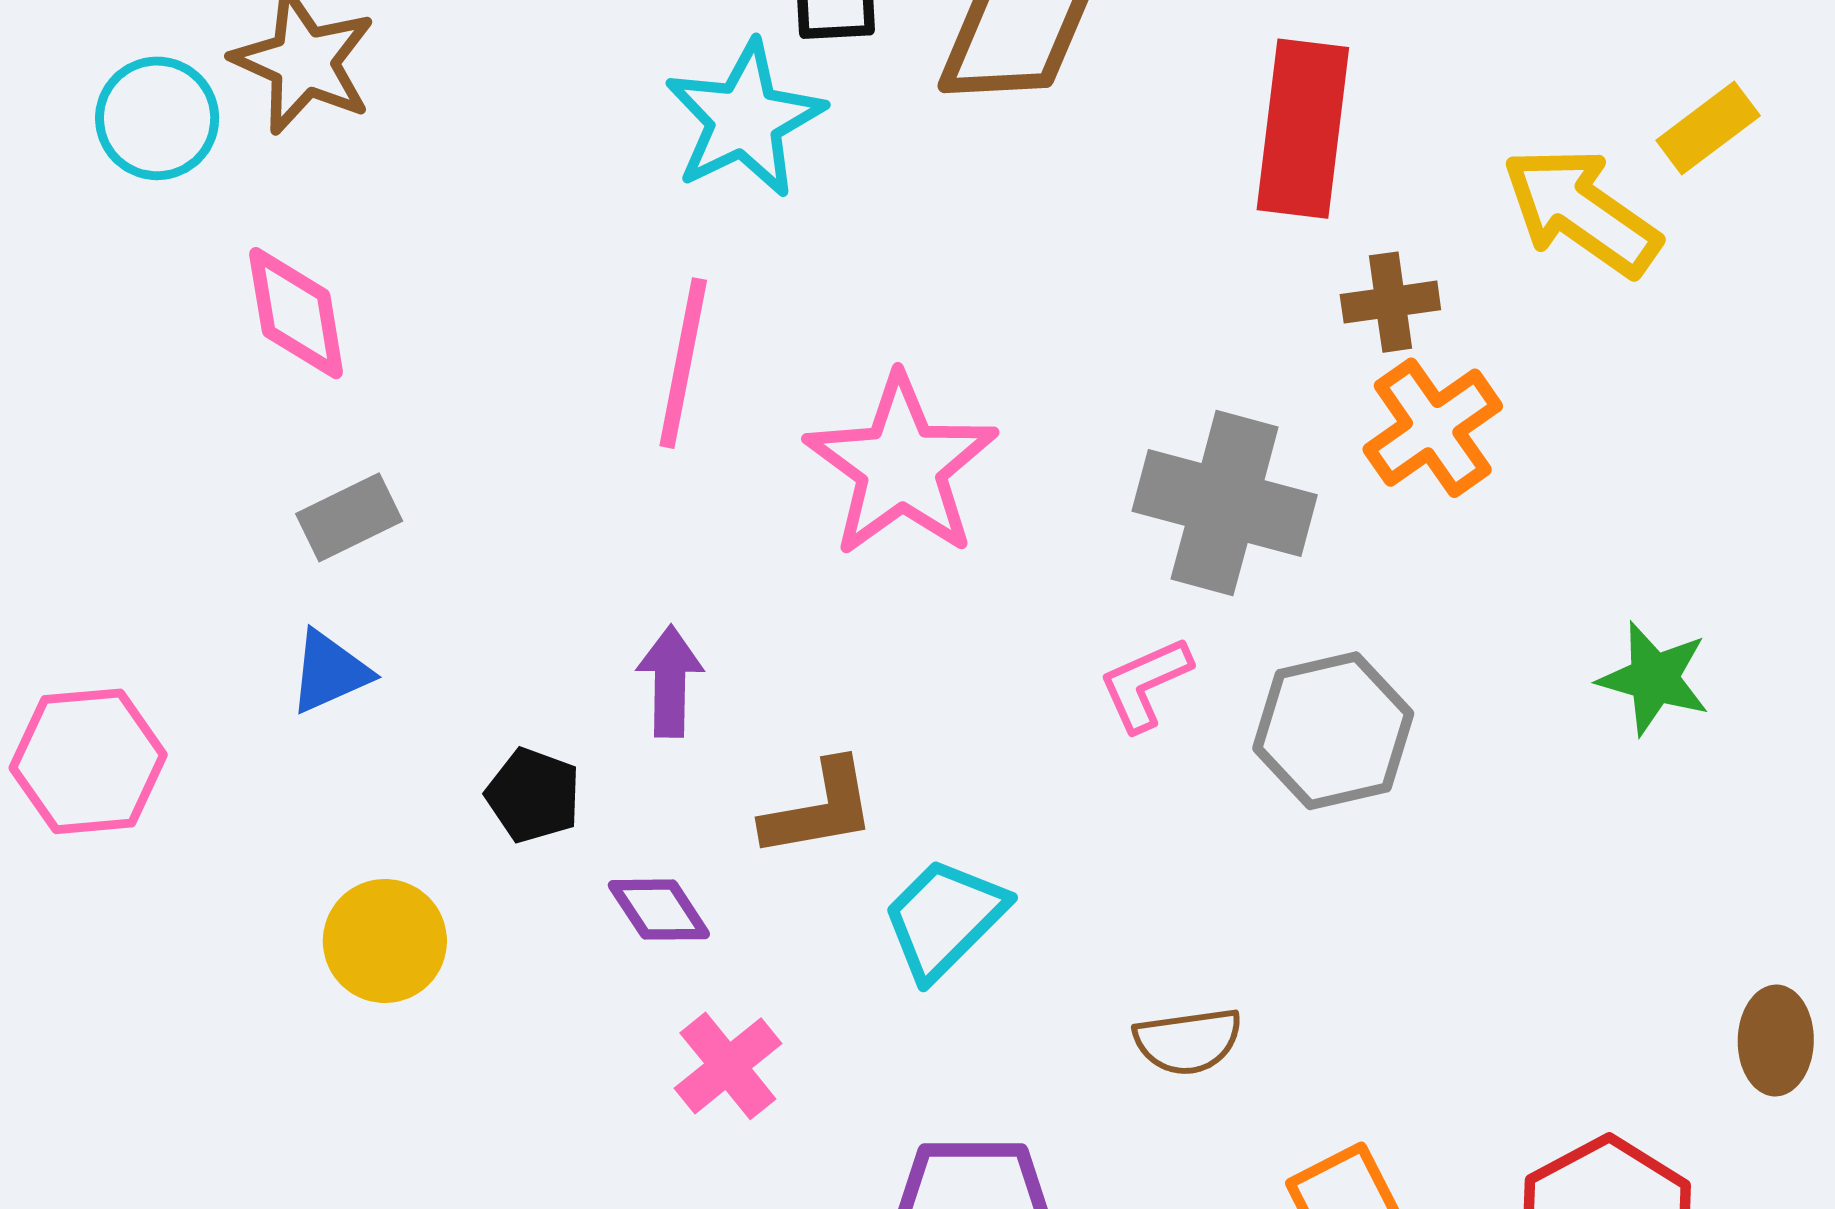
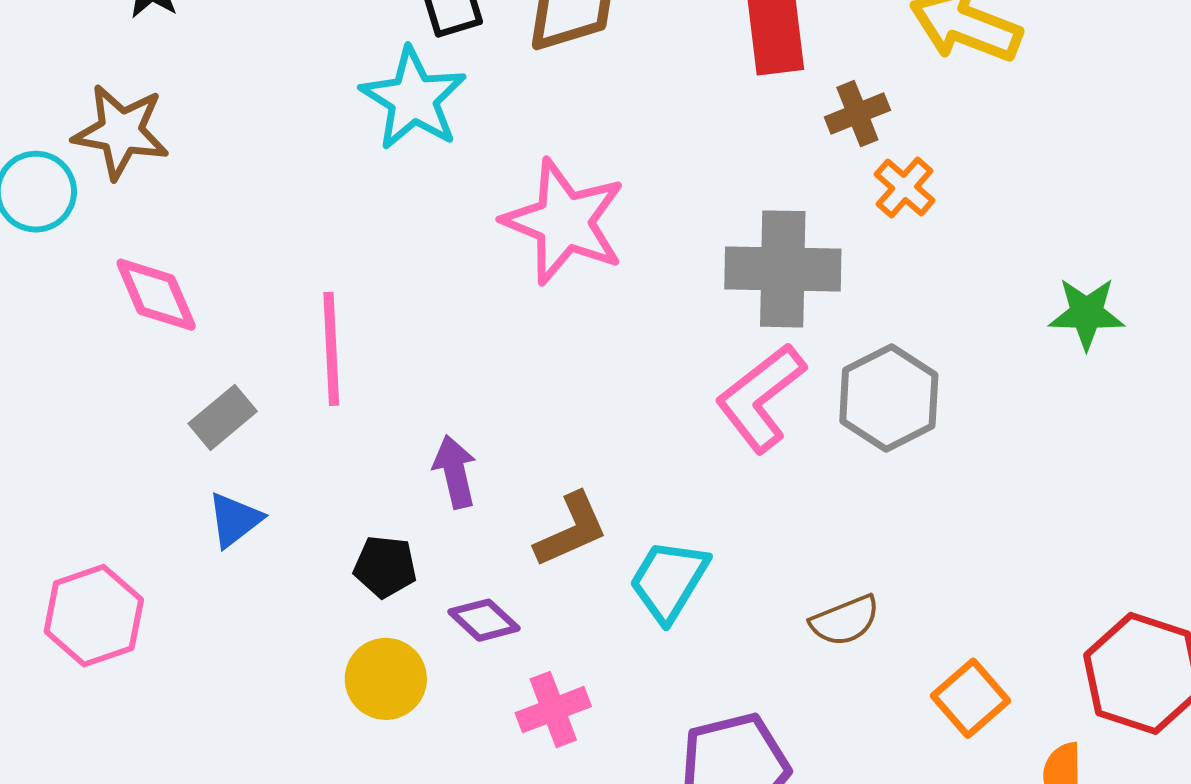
pink line: (683, 363) -> (331, 349), moved
orange cross: (1433, 428) -> (905, 187), size x0.7
pink star: (901, 466) -> (564, 222), moved
pink L-shape: (1145, 684) -> (761, 398), size x1.6
yellow circle: (385, 941) -> (386, 679), moved
pink cross: (728, 1066) -> (553, 710), turned 32

